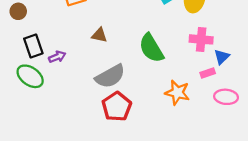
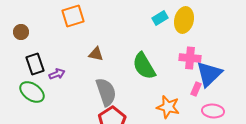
blue triangle: (222, 57) -> (209, 74), size x1.8
pink rectangle: (208, 73) -> (196, 89), turned -48
gray semicircle: (110, 76) -> (106, 92), turned -80

